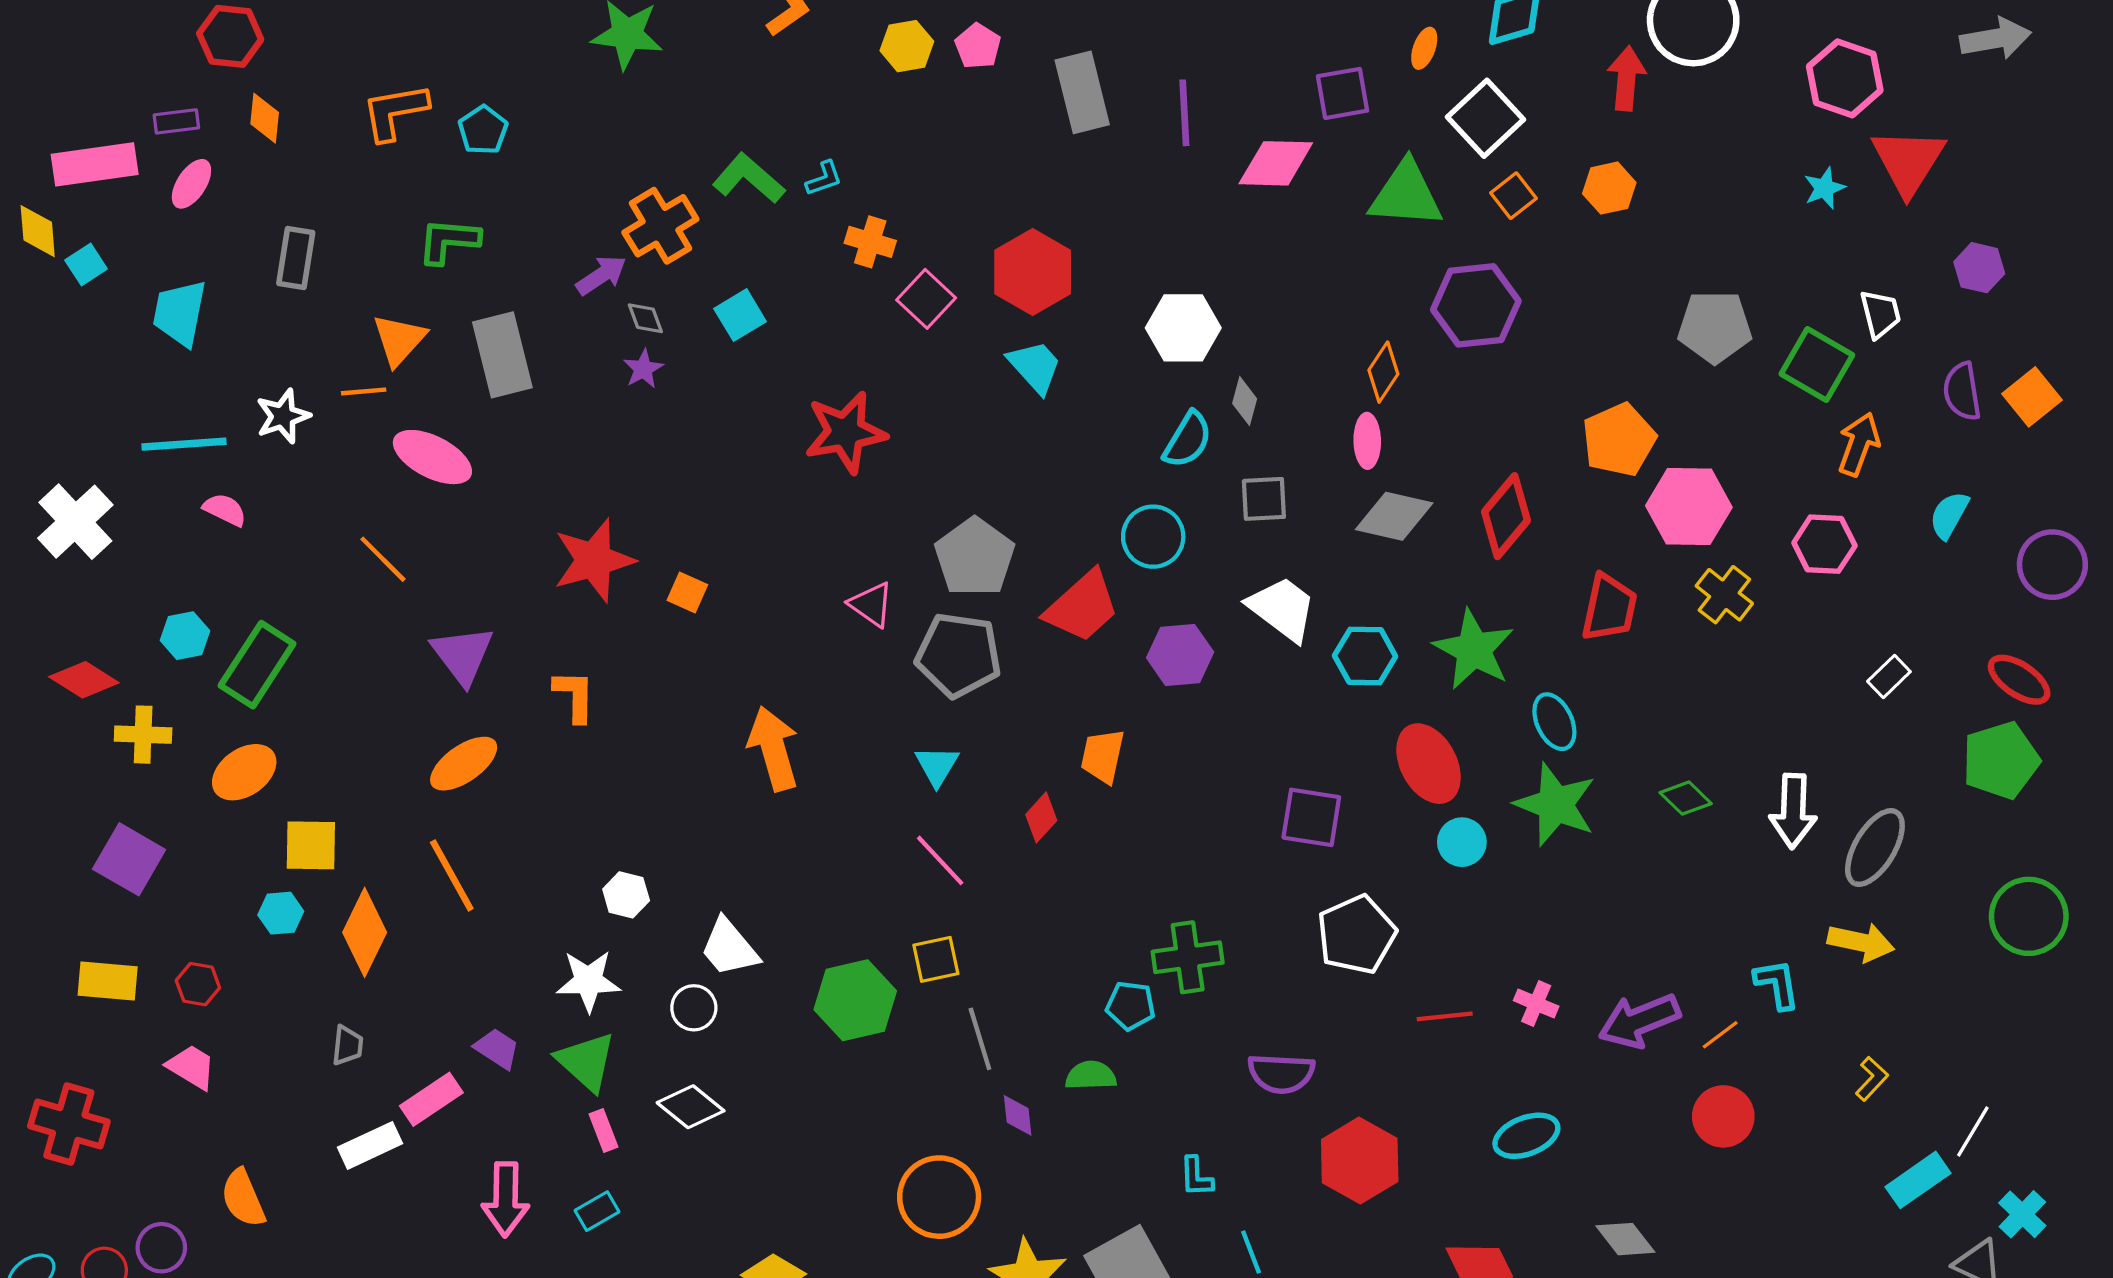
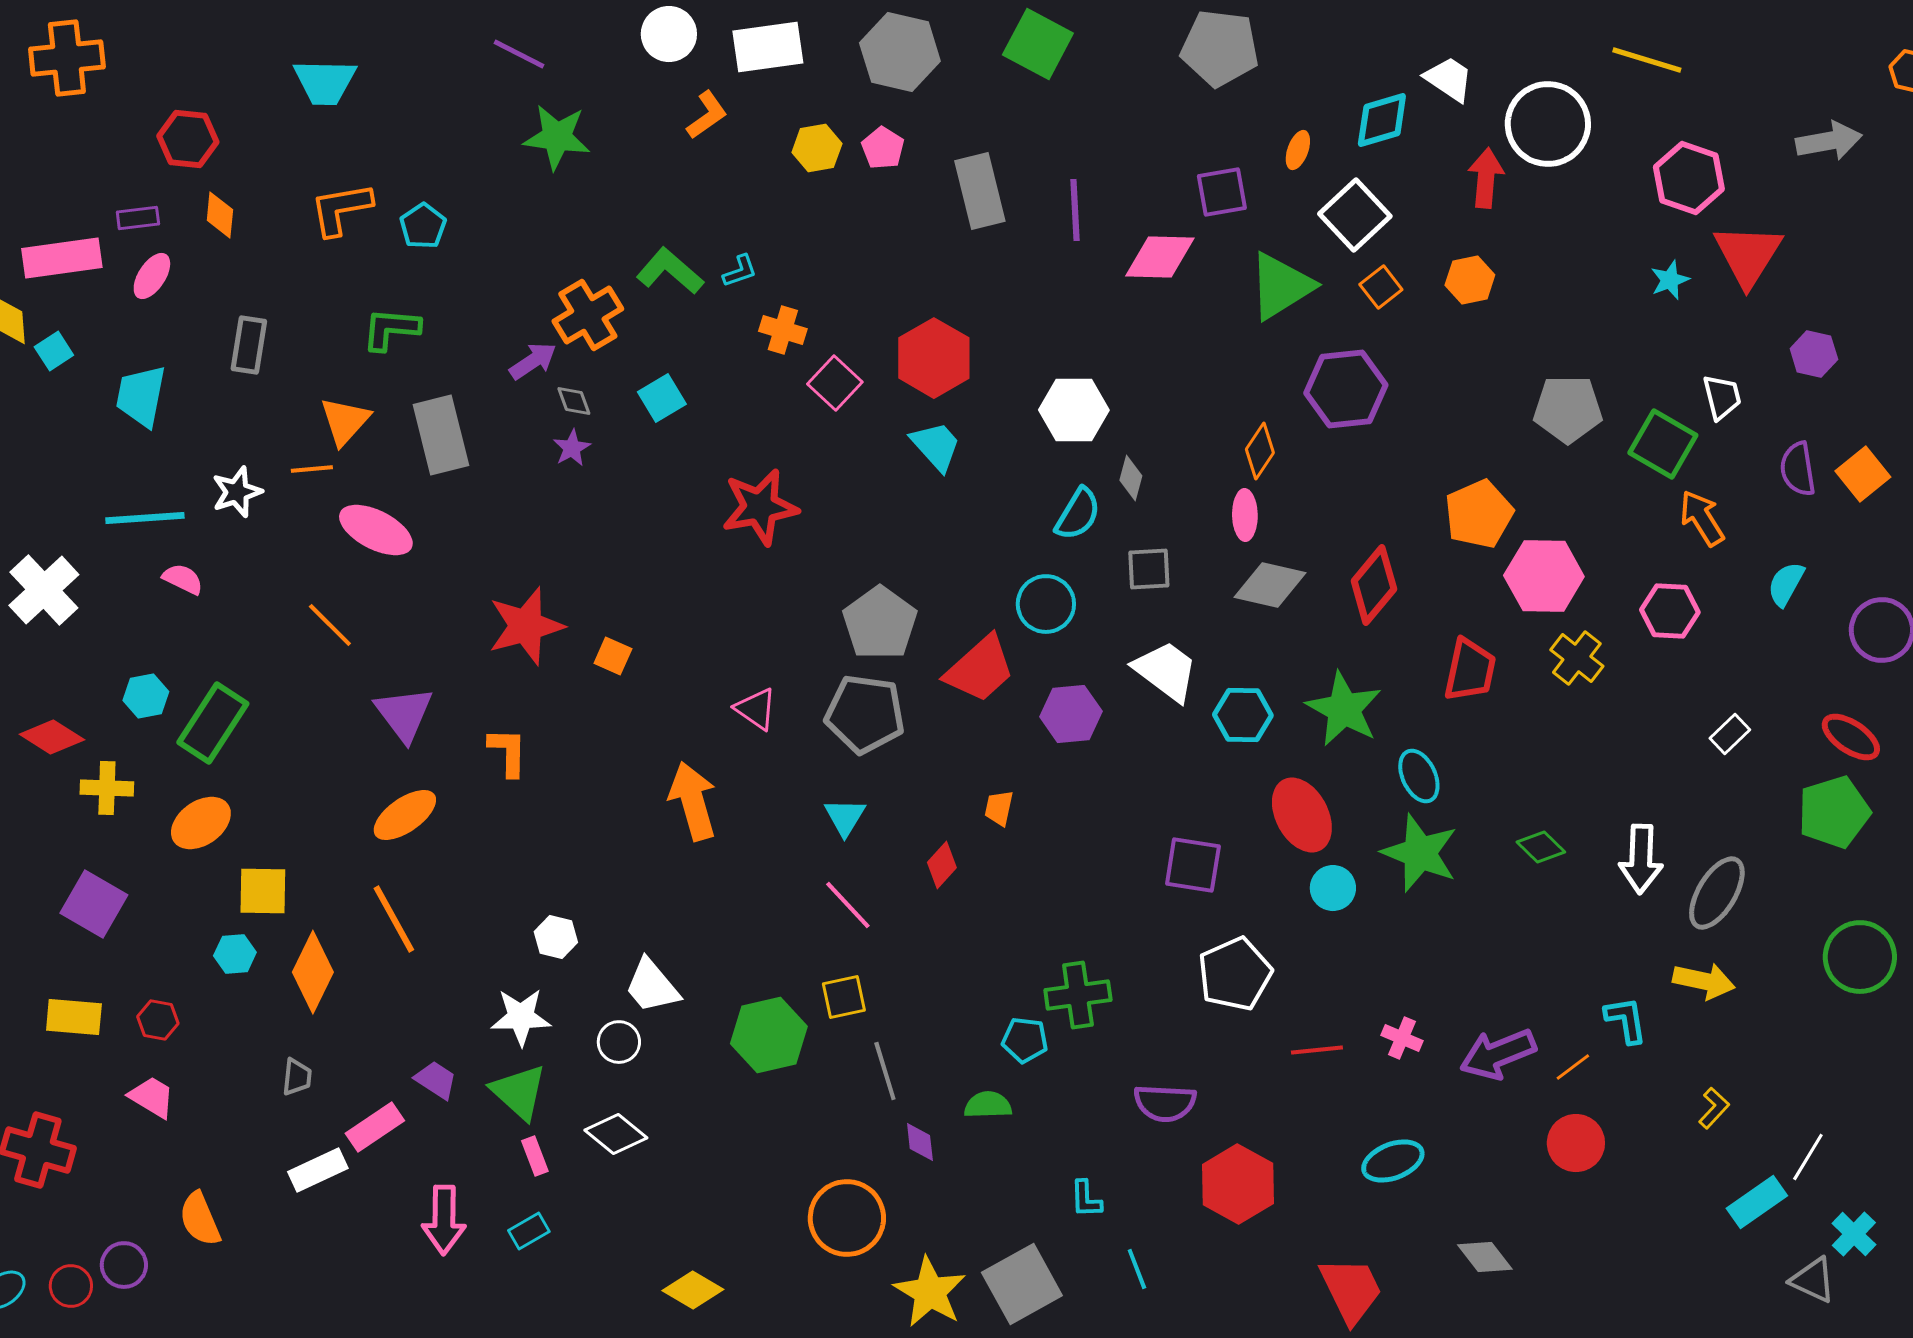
green triangle: (1406, 195) -> (1281, 286), turned -36
orange arrow: (1859, 444) -> (1702, 518), turned -52
pink triangle: (871, 604) -> (756, 709), moved
orange trapezoid: (1103, 756) -> (999, 808), size x0.7

